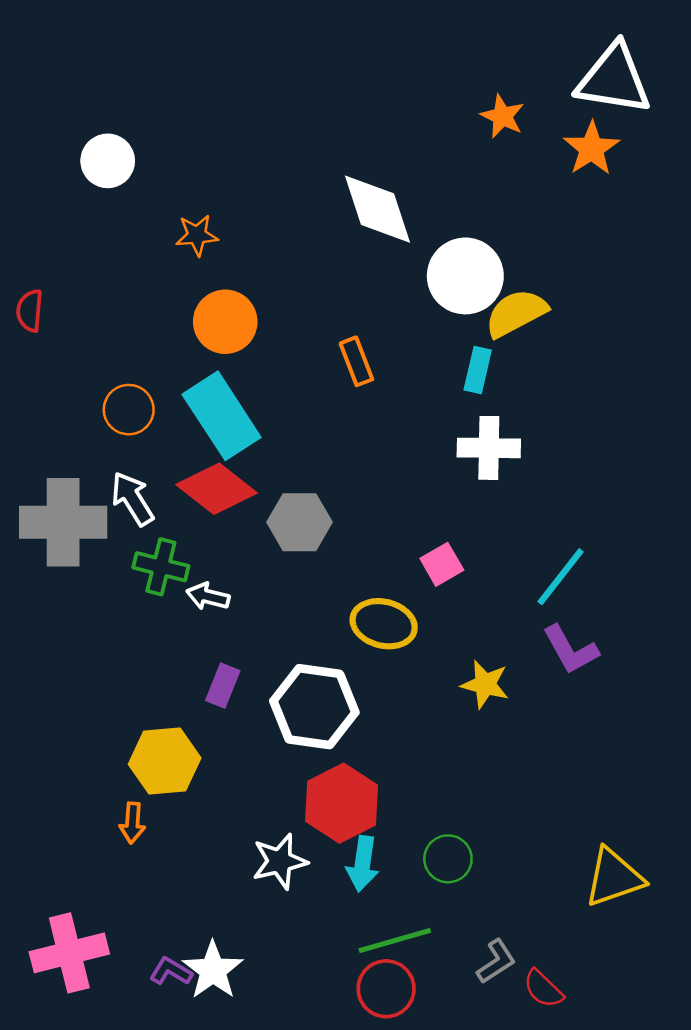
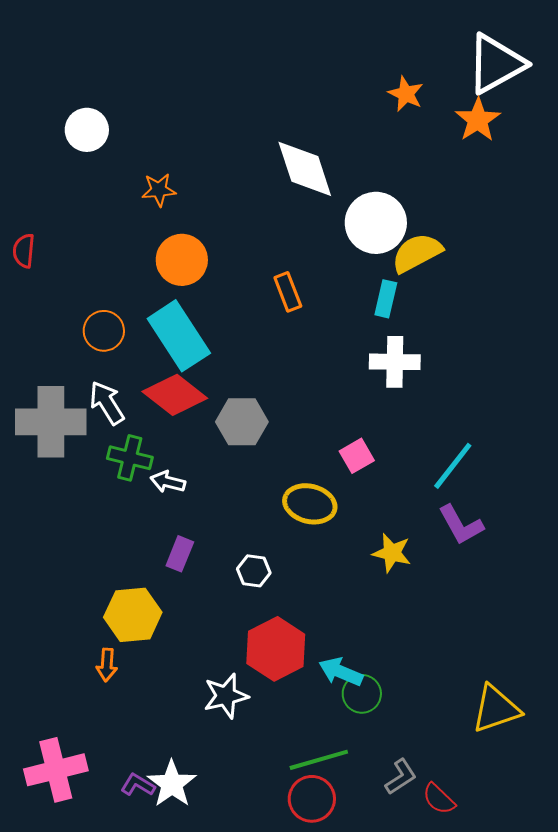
white triangle: (614, 79) -> (496, 64), turned -38
white hexagon: (314, 707) -> (254, 571), size x0.5
cyan arrow: (363, 864) -> (341, 672), moved, turned 105

